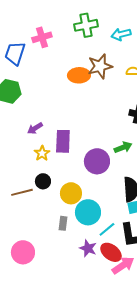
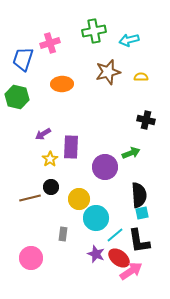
orange ellipse: (79, 75) -> (62, 84), moved
gray rectangle: (63, 223) -> (63, 234), moved

